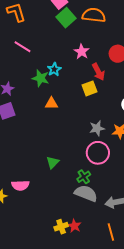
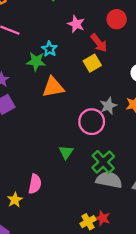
orange triangle: (51, 103) -> (53, 87), size x1.5
pink circle: (98, 153) -> (92, 122), moved
green cross: (84, 177) -> (103, 162), size x1.5
pink semicircle: (20, 185) -> (35, 184), turned -66

